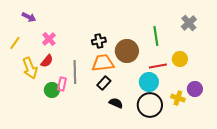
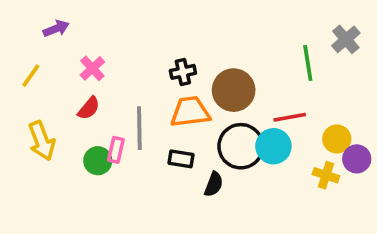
purple arrow: (29, 17) -> (56, 29), turned -48
green line: (156, 36) -> (308, 63), moved
yellow circle: (180, 59) -> (337, 139), moved
yellow arrow: (30, 68) -> (42, 141), moved
black rectangle: (104, 83) -> (181, 159), moved, turned 56
black semicircle: (116, 103) -> (214, 184), turned 88
black circle: (150, 105) -> (241, 146), moved

